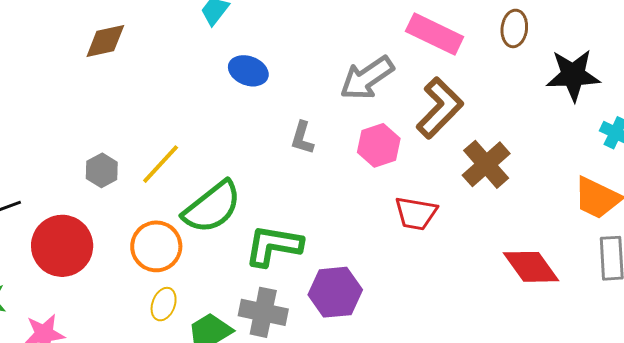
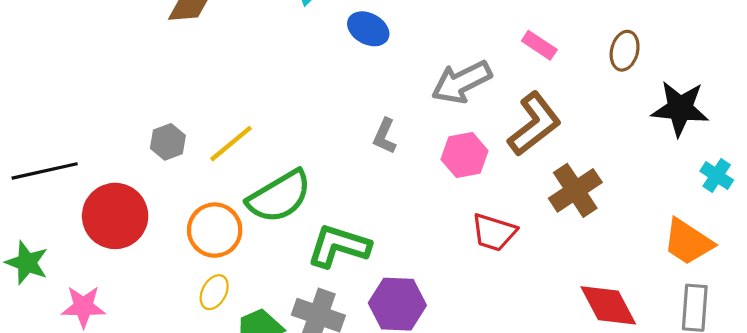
pink rectangle: (435, 34) -> (539, 45), size x0.6
blue ellipse: (248, 71) -> (368, 29), moved

